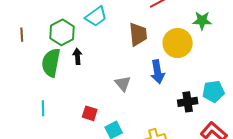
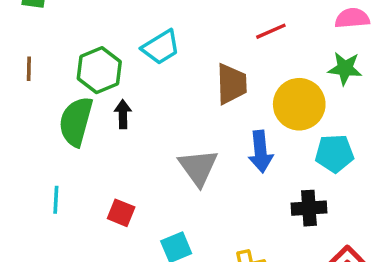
gray triangle: (123, 83) -> (198, 167), size x1.4
cyan pentagon: (213, 92) -> (335, 153), moved
red square: (90, 113) -> (121, 213), moved

